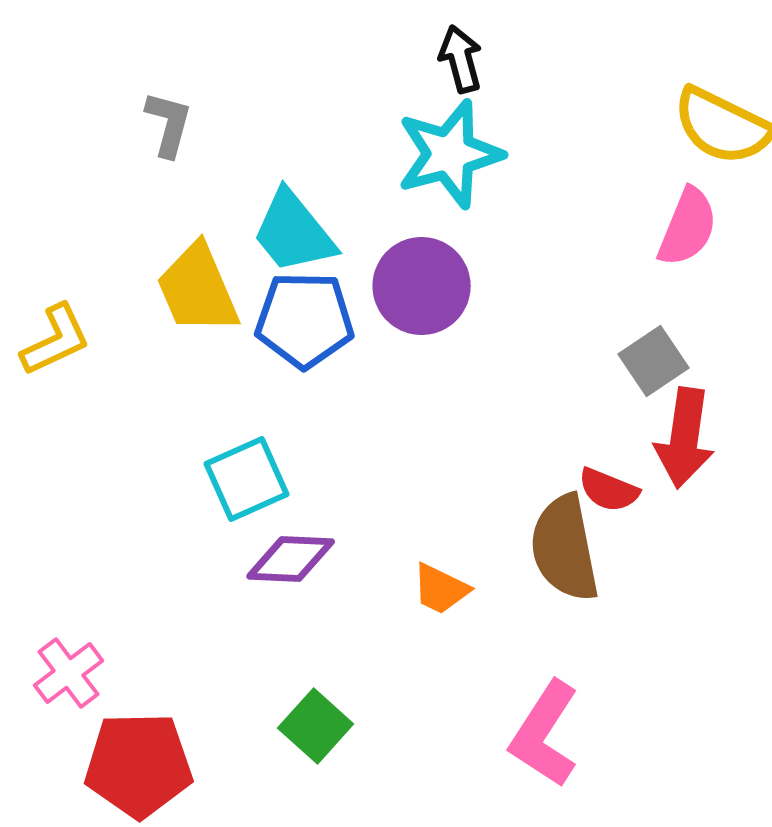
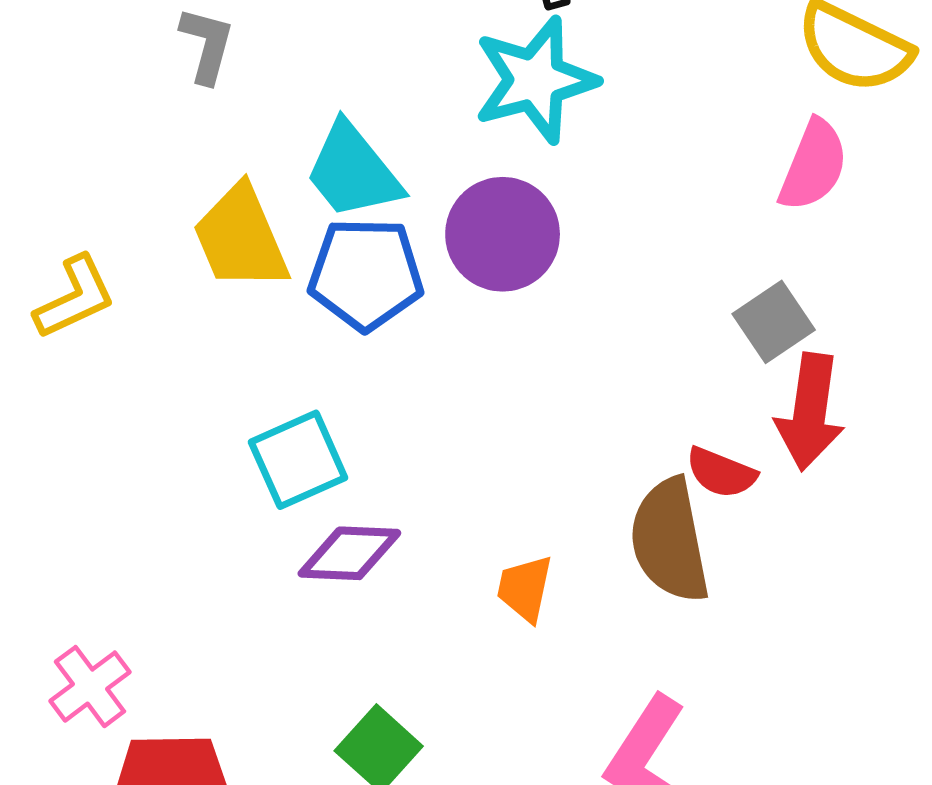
orange trapezoid: (441, 589) -> (525, 588), turned 76

